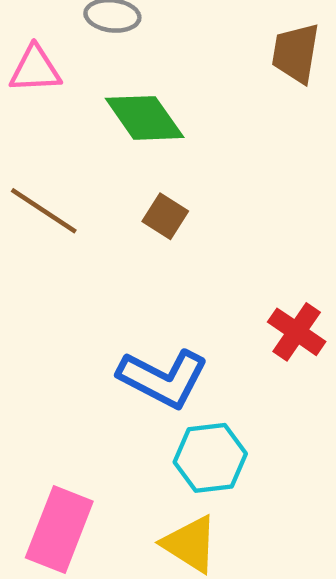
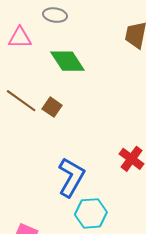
brown square: (165, 216) -> (52, 107), moved
blue L-shape: (163, 378) -> (71, 177), turned -90

